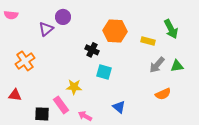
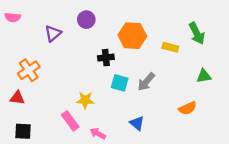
purple circle: (63, 17) -> (86, 20), moved
black cross: (92, 50) -> (106, 58), turned -32
gray arrow: (157, 65) -> (146, 82), moved
red triangle: (15, 95) -> (17, 98), moved
black square: (42, 114) -> (23, 131), moved

